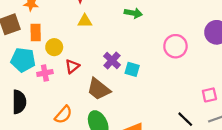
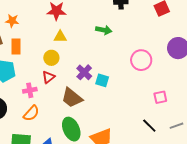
yellow circle: (54, 47) -> (51, 58), moved
pink cross: (45, 73) -> (30, 90), moved
pink square: (209, 95) -> (160, 97), moved
orange semicircle: (63, 115) -> (31, 113), moved

